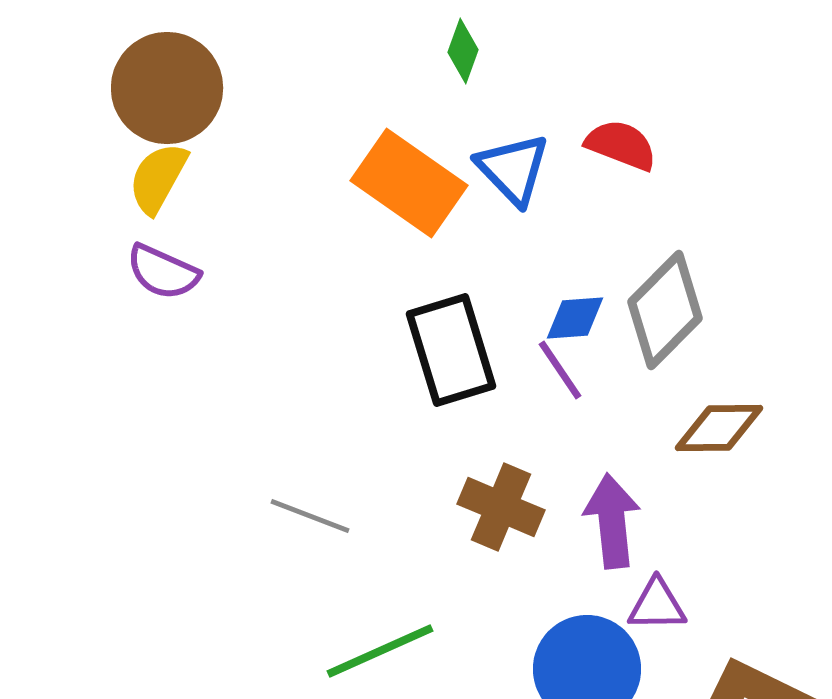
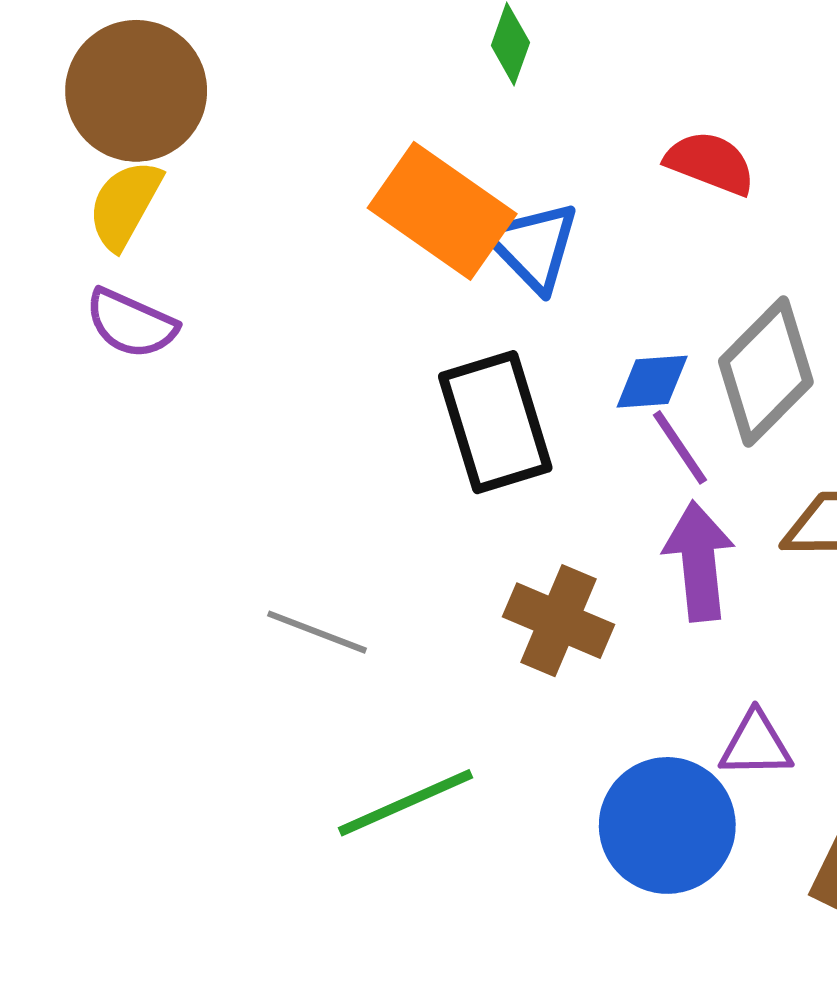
blue triangle: (513, 169) -> (533, 246), moved
purple line: (560, 370) -> (680, 447), moved
purple arrow: (612, 521) -> (699, 561), moved

